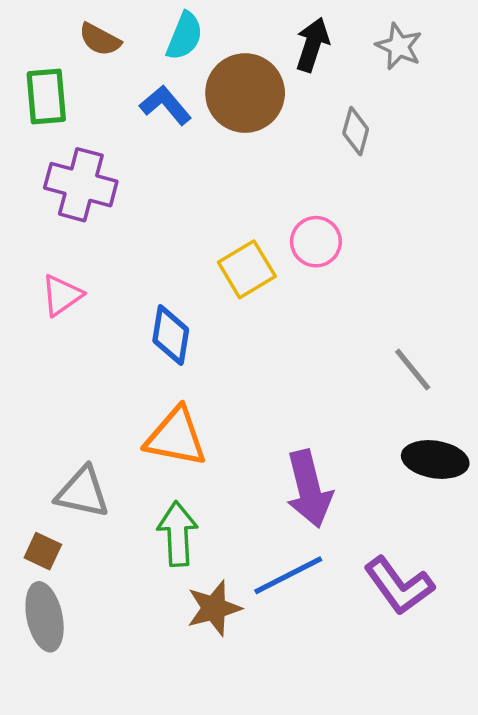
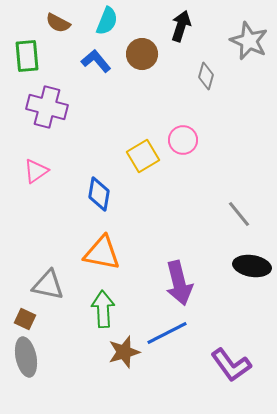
gray star: (399, 46) -> (249, 41), moved, size x1.4
brown circle: (245, 93) -> (142, 54), size x0.7
purple L-shape: (399, 586) -> (231, 365), moved

